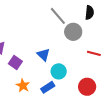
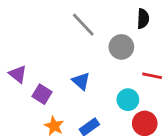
gray line: (58, 16) -> (83, 25), moved
cyan circle: (59, 71) -> (128, 100), moved

